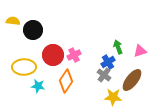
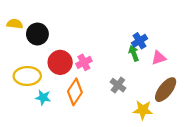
blue cross: (108, 62) -> (139, 41), moved
brown ellipse: (132, 80) -> (166, 90), moved
yellow star: (113, 97) -> (143, 110), moved

